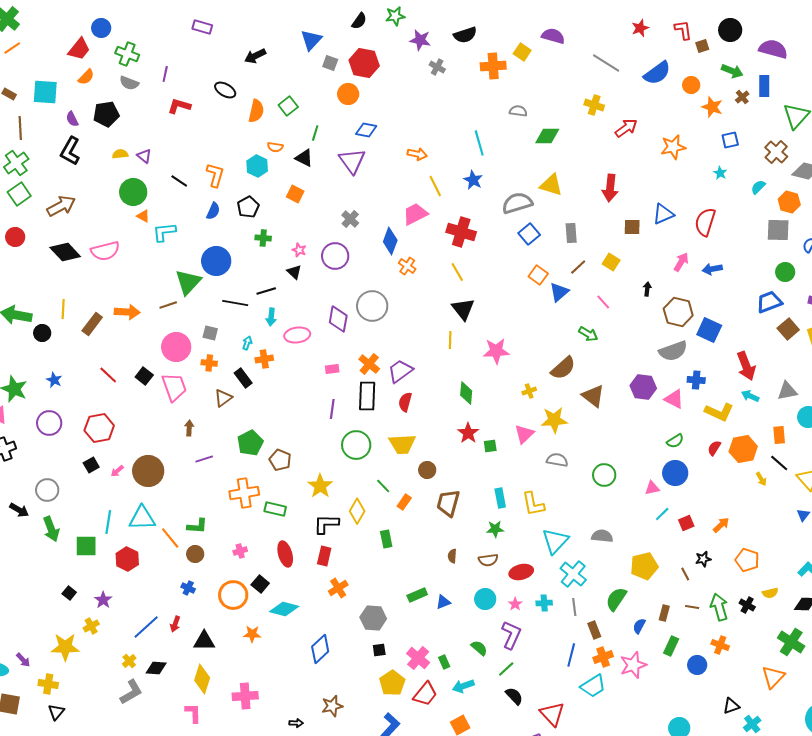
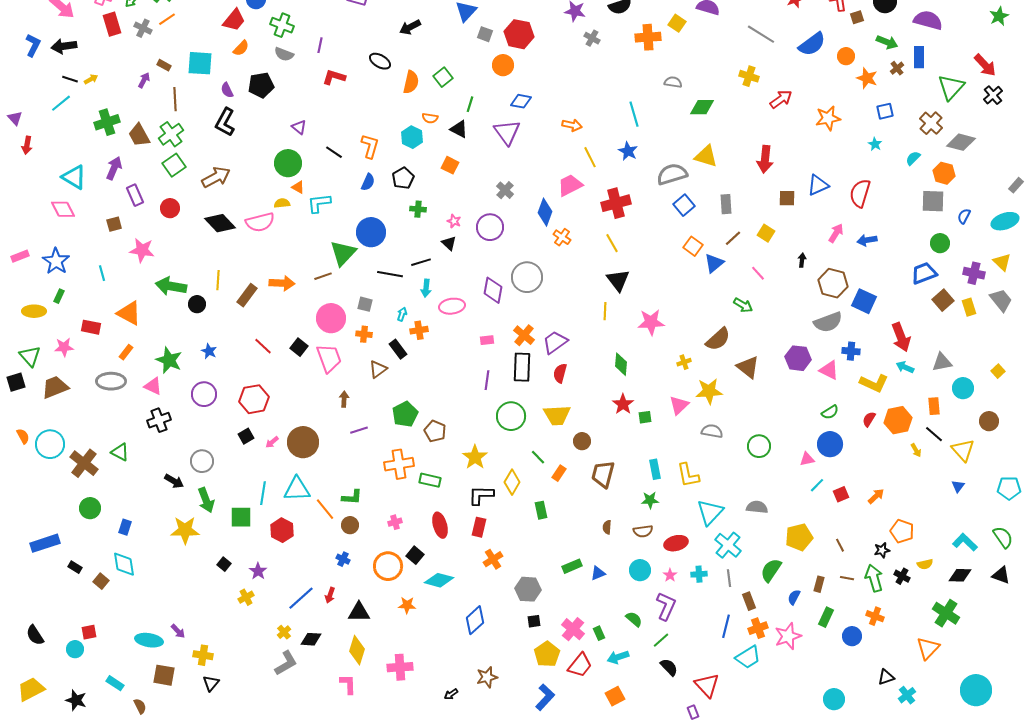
yellow semicircle: (120, 154) -> (282, 203), moved
red cross: (461, 232) -> (616, 203), turned -32
black star: (703, 559) -> (882, 550), moved
yellow star: (65, 647) -> (185, 530), moved
black arrow: (296, 723) -> (451, 694), turned 144

